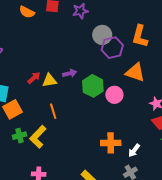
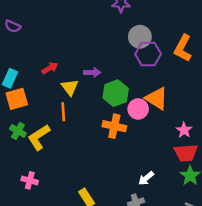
orange triangle: (135, 72) -> (157, 98), moved
yellow triangle: (50, 80) -> (70, 87), moved, turned 49
green cross: (20, 136) -> (18, 131), turned 32
orange cross: (111, 143) -> (114, 126), moved

